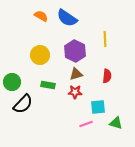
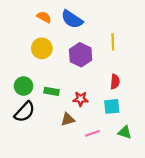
yellow circle: (40, 55) -> (42, 48), moved
brown triangle: (76, 74) -> (68, 119), moved
green circle: (12, 82) -> (24, 86), moved
cyan square: (98, 107) -> (112, 106), moved

